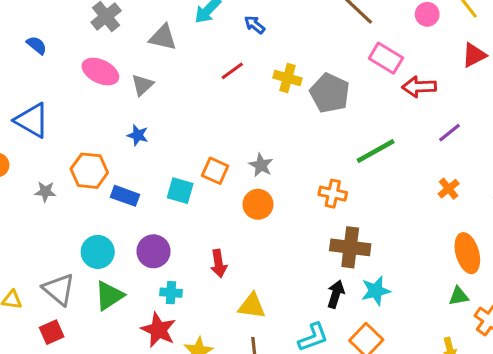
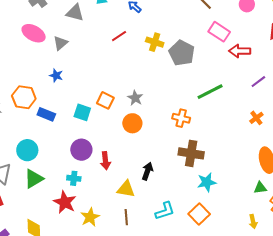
purple circle: (154, 251) -> (81, 150), moved
black arrow: (336, 294) -> (147, 171), moved

